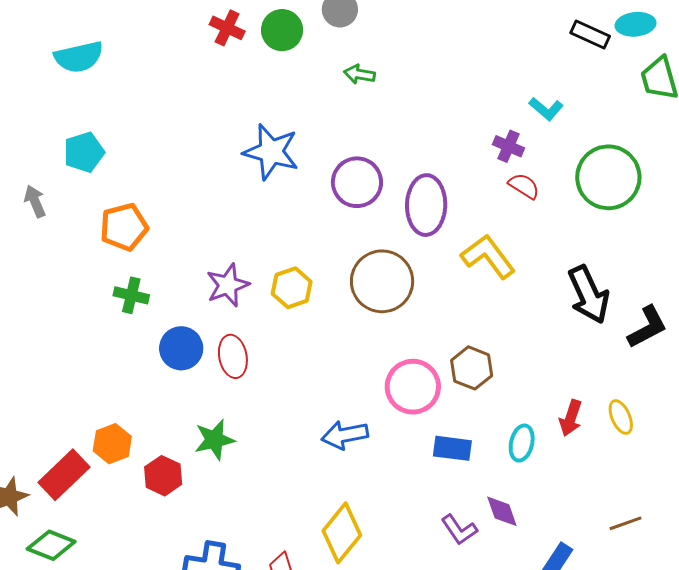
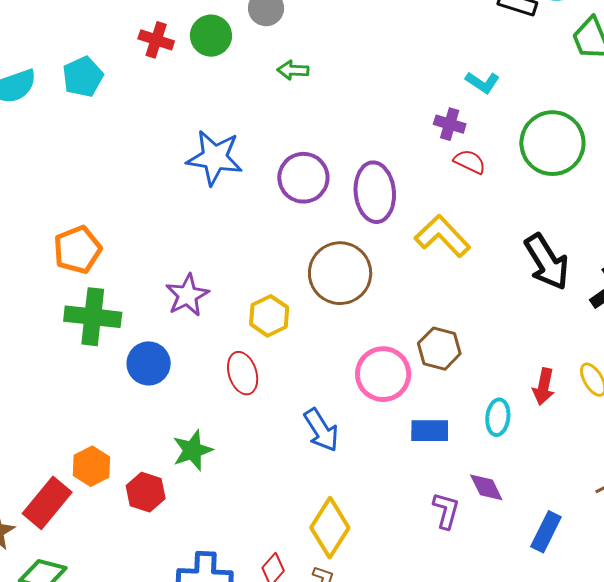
cyan pentagon: (84, 152) -> (83, 77), moved
yellow hexagon: (292, 288) -> (269, 316), moved
green cross: (131, 295) -> (93, 317), size x1.6
red ellipse: (233, 356) -> (243, 373), moved
blue arrow: (345, 435) -> (321, 430), turned -105
purple L-shape: (459, 530) -> (446, 511), turned -123

